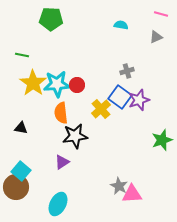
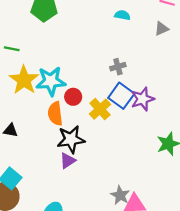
gray cross: (127, 71) -> (118, 67), moved
red circle: (77, 85) -> (73, 97), moved
purple triangle: (62, 162) -> (68, 161), moved

